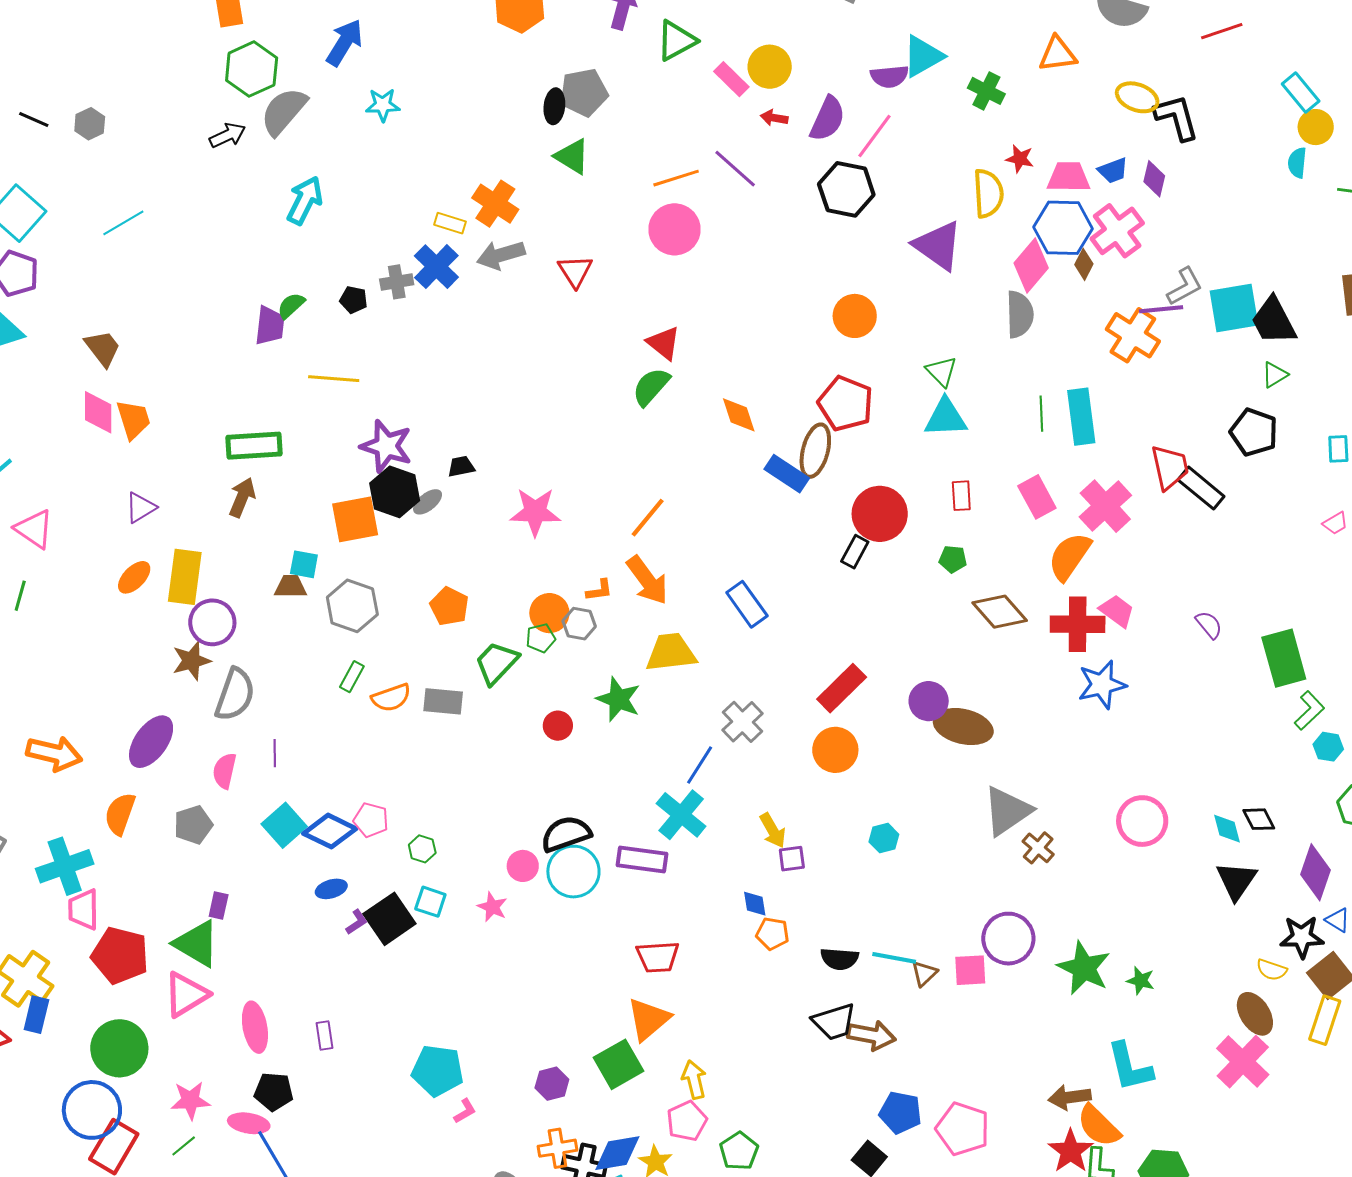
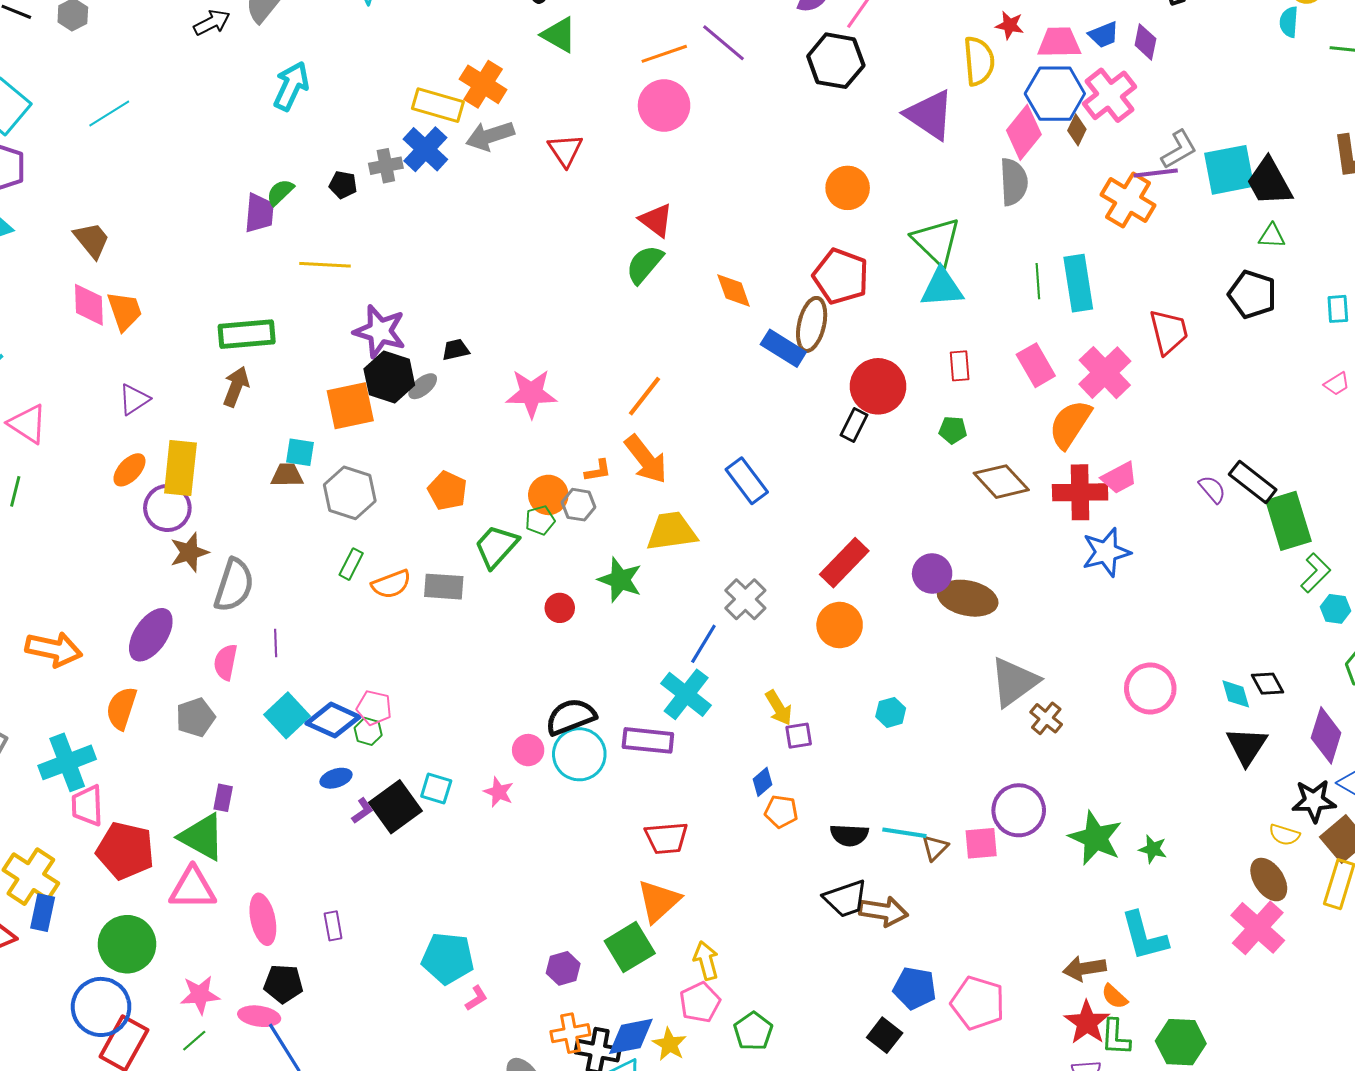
yellow rectangle: (450, 223) -> (438, 105), size x1.6
green triangle: (941, 371) -> (936, 241), size x1.6
green triangle: (1275, 375) -> (1272, 236), turned 36
black rectangle: (1201, 488) -> (1253, 482), moved
pink trapezoid: (1117, 611) -> (1119, 478), turned 117
purple circle: (212, 622) -> (167, 508), moved
green hexagon: (422, 849) -> (368, 731), moved
blue diamond: (755, 904) -> (763, 782), turned 60
pink triangle: (186, 995) -> (193, 888), turned 33
orange semicircle: (1099, 1126) -> (1114, 996), size x0.6

